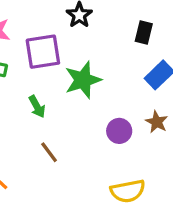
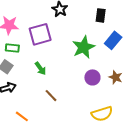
green star: (83, 80) -> (84, 47), moved
brown star: (157, 122) -> (116, 77), moved

